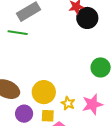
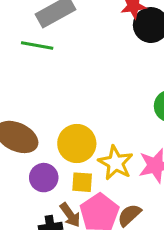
yellow star: (68, 103) -> (116, 163), size x1.5

